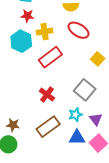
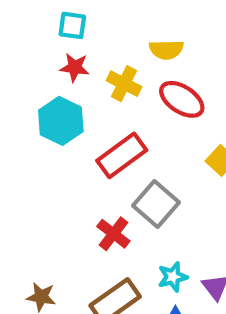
yellow cross: (45, 32) -> (124, 84), moved, turned 35
gray square: (85, 90) -> (156, 204), moved

